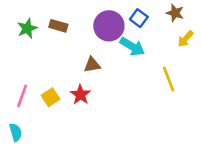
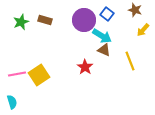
brown triangle: (92, 65) -> (104, 50), moved, turned 32
red star: (80, 95) -> (85, 67), moved
pink line: (22, 96) -> (17, 74), turned 60
yellow square: (51, 97) -> (39, 75), size x1.5

